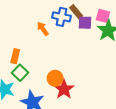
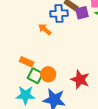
orange rectangle: (15, 56) -> (27, 62), turned -64
orange circle: (55, 78) -> (48, 74), moved

